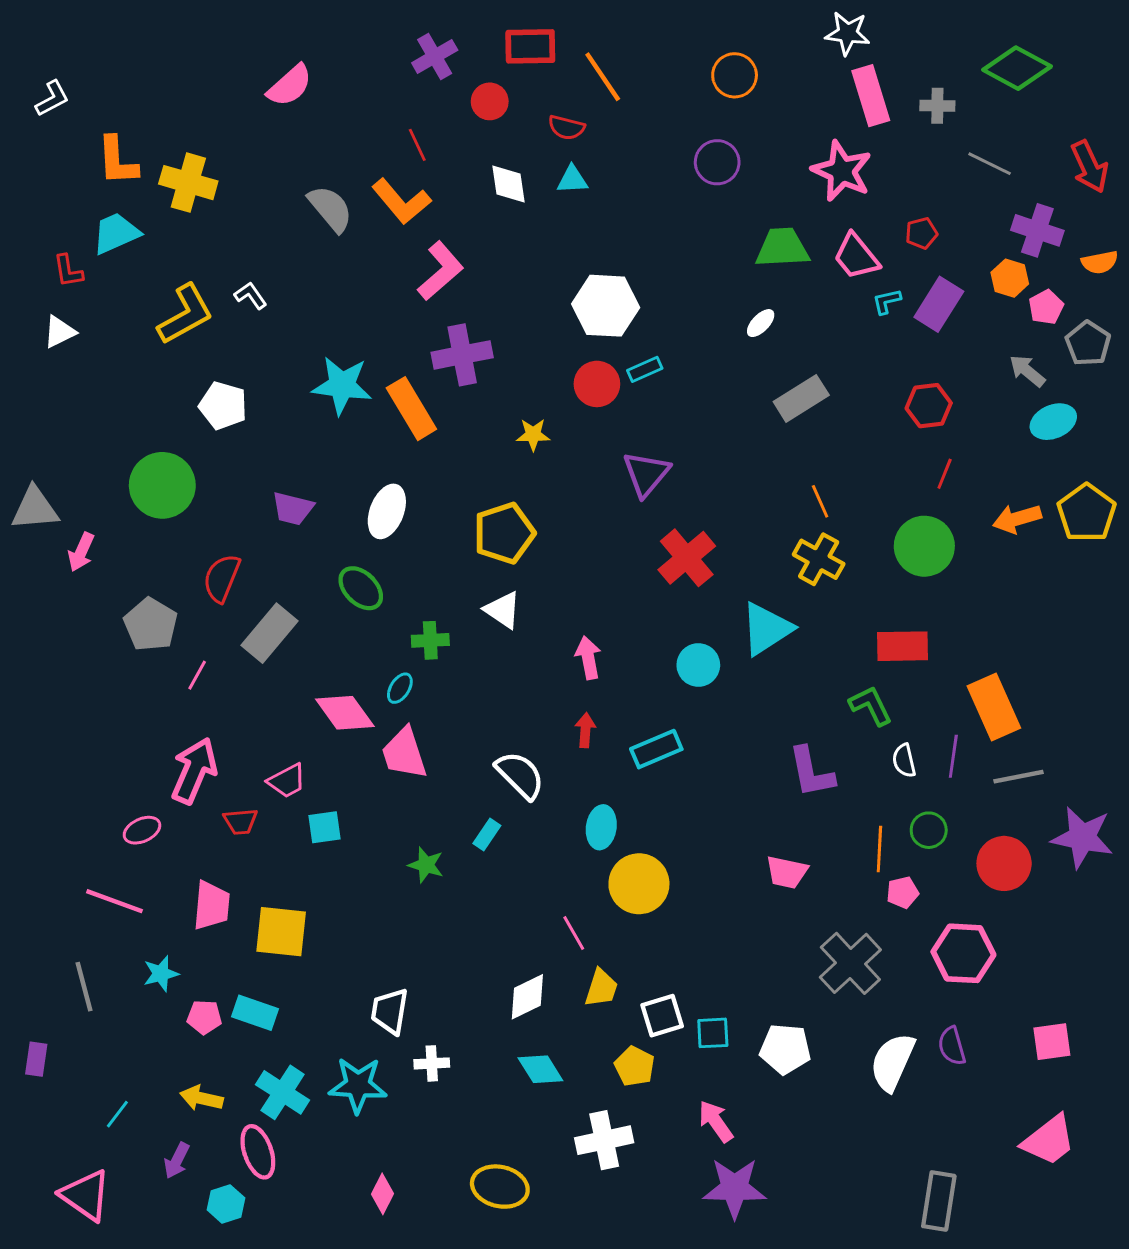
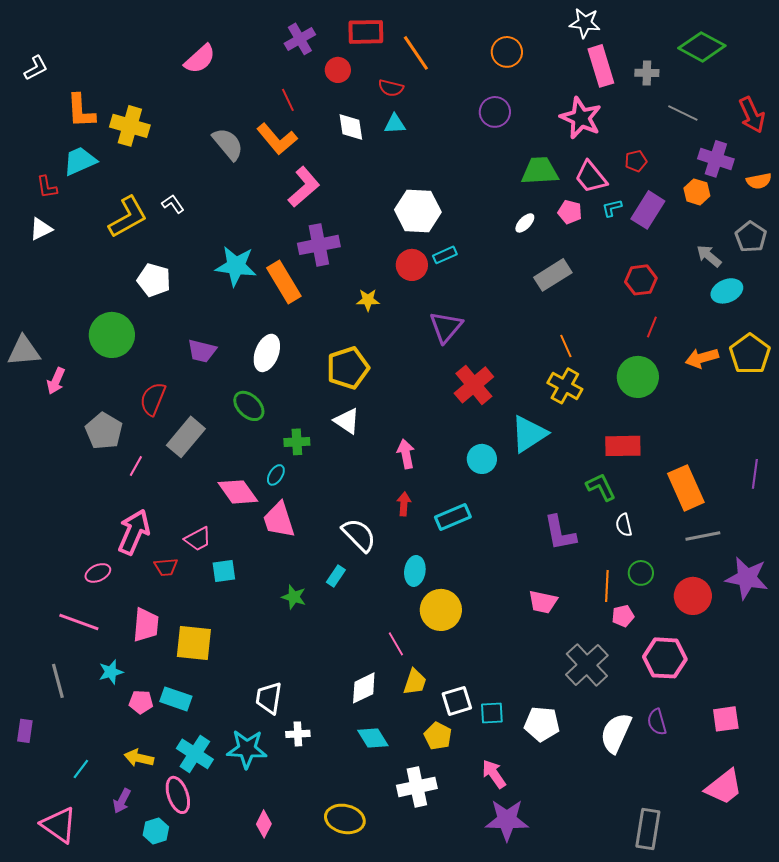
pink pentagon: (1046, 307) -> (570, 212), moved, turned -30
purple line: (953, 756) -> (755, 474), moved

